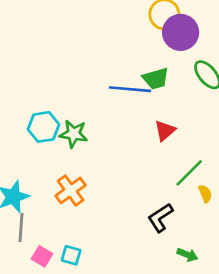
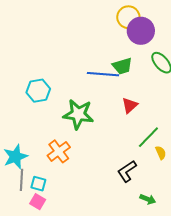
cyan hexagon: (43, 127) -> (38, 91), moved
green star: (74, 134) -> (78, 114), moved, size x1.4
cyan square: (71, 255) -> (38, 184), moved

